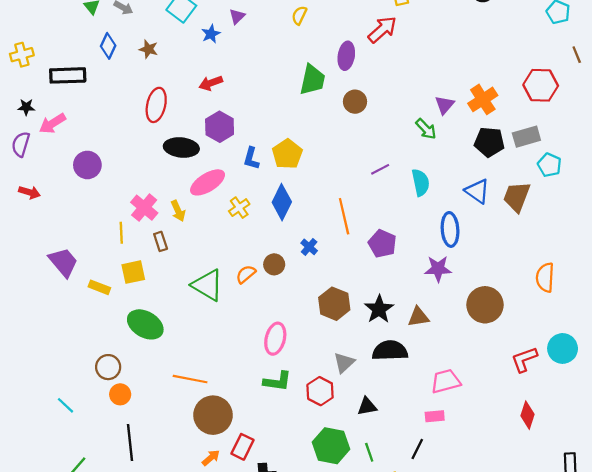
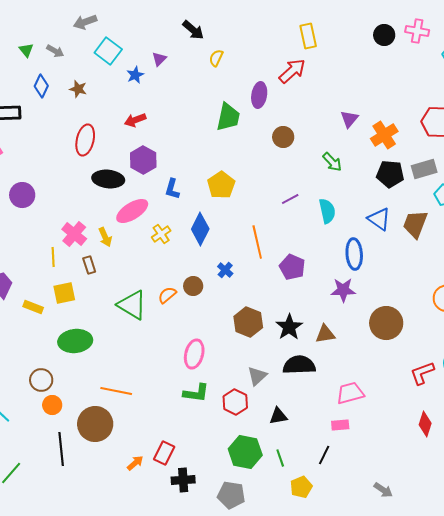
brown circle: (355, 102) -> (283, 137), moved
purple triangle: (445, 105) -> (349, 119), moved
yellow pentagon: (287, 154) -> (221, 185), moved
green ellipse: (145, 324) -> (75, 341), turned -36
brown circle: (213, 415) -> (95, 424), moved

